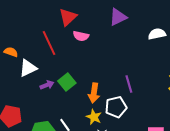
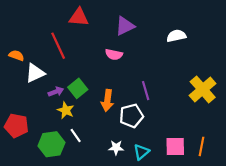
red triangle: (68, 17) -> (79, 17), turned 48
purple triangle: (118, 17) -> (125, 26), moved
pink semicircle: (81, 36) -> (114, 54), moved
yellow star: (94, 117) -> (66, 110), moved

